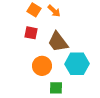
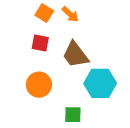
orange circle: (42, 66) -> (39, 85), moved

